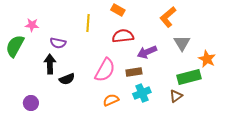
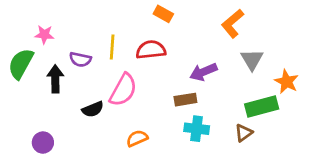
yellow line: (88, 23) -> (112, 47), moved
red semicircle: (123, 36) -> (151, 50), moved
black arrow: (50, 64) -> (55, 79), moved
pink semicircle: (105, 70) -> (123, 90), moved
cyan cross: (142, 93) -> (197, 129), turned 30
orange semicircle: (111, 100) -> (137, 138), moved

